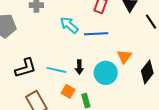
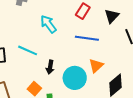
blue line: (96, 34) -> (87, 38), moved
cyan line: (56, 70) -> (28, 50), moved

